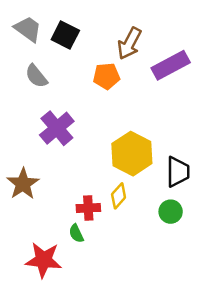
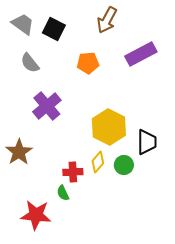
brown arrow: (129, 43) -> (107, 20), moved
green circle: (171, 212) -> (124, 165), moved

